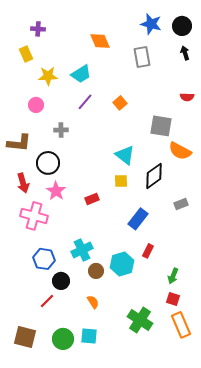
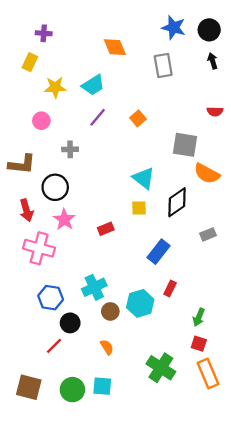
yellow rectangle: (26, 54) -> (30, 62), turned 49

